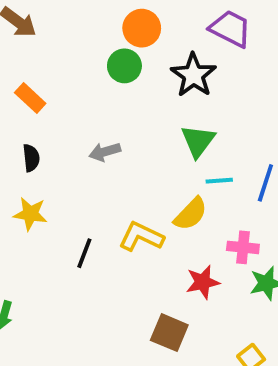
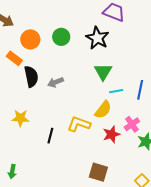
orange circle: (142, 28) -> (30, 39), moved
black semicircle: (31, 158) -> (31, 76), moved, size x1.5
pink cross: (243, 247) -> (132, 124), turned -35
red star: (203, 282) -> (111, 134), moved

